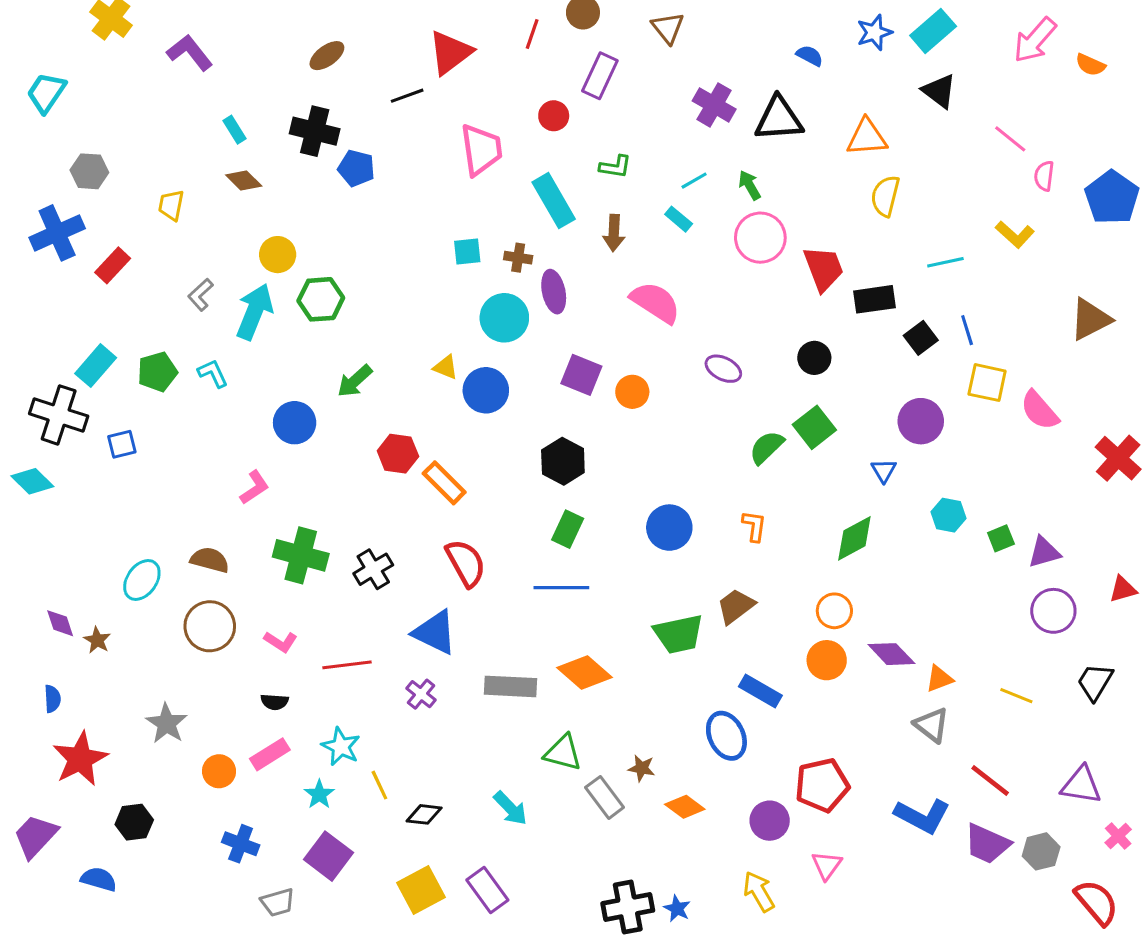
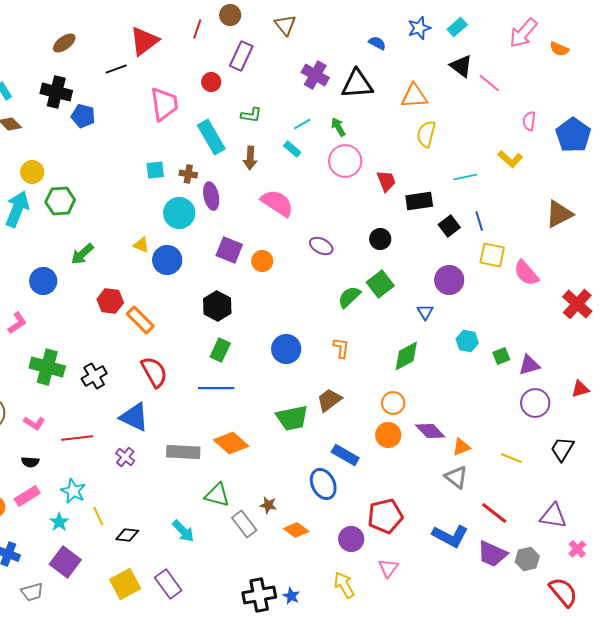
cyan rectangle: (933, 31) -> (457, 27), size x0.7
pink line: (1010, 139) -> (489, 83), moved
red trapezoid: (824, 268) -> (386, 181), size x0.7

